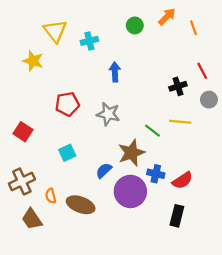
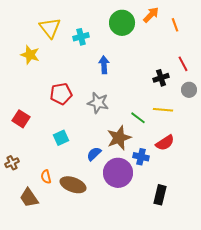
green circle: (135, 25) -> (122, 23), size x1.6
red semicircle: (182, 180) -> (165, 143), moved
brown cross: (22, 181) -> (12, 163), moved, size x0.6

